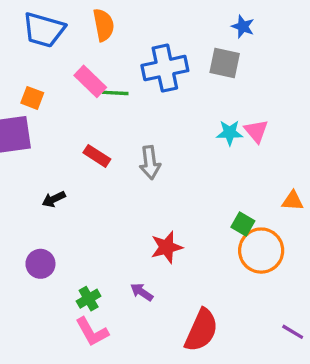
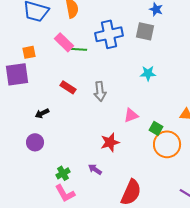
orange square: (32, 98) -> (29, 52), turned -32
pink triangle: (256, 131) -> (131, 115), moved, turned 49
purple circle: (40, 264) -> (35, 142), moved

